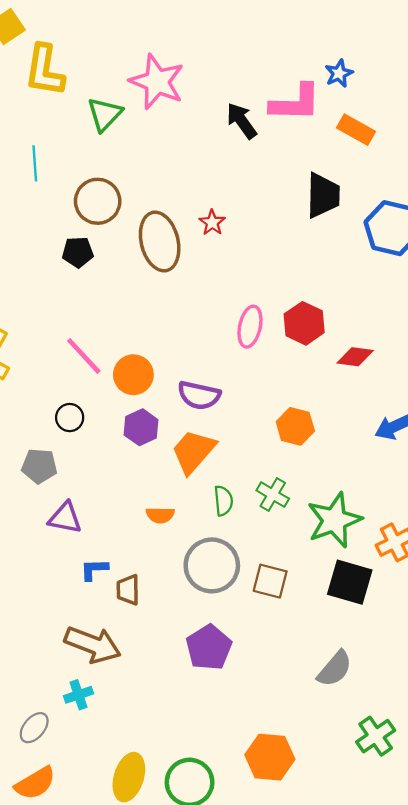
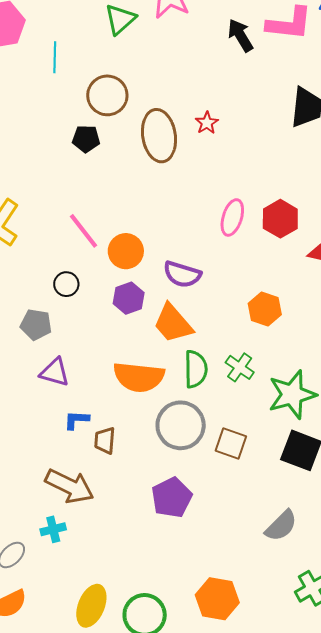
orange trapezoid: (193, 452) -> (173, 323), turned -87
green semicircle: (223, 501) -> (196, 369), size x1.4
orange semicircle: (160, 515) -> (139, 377), size x2.0

